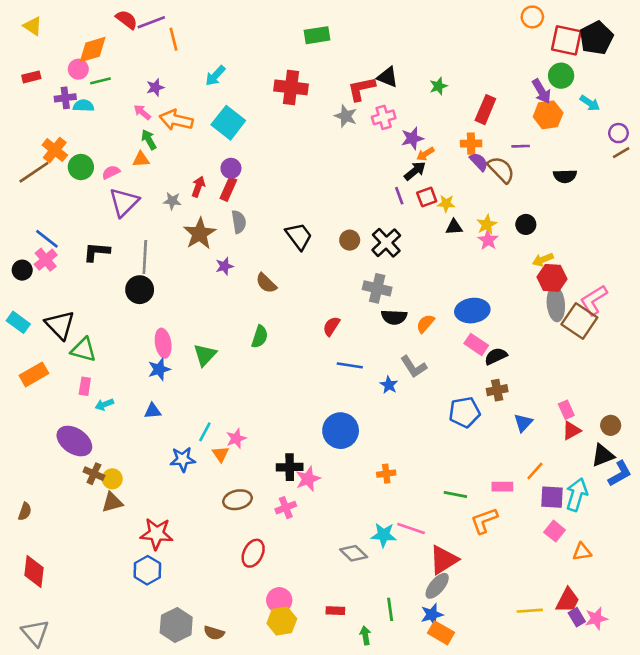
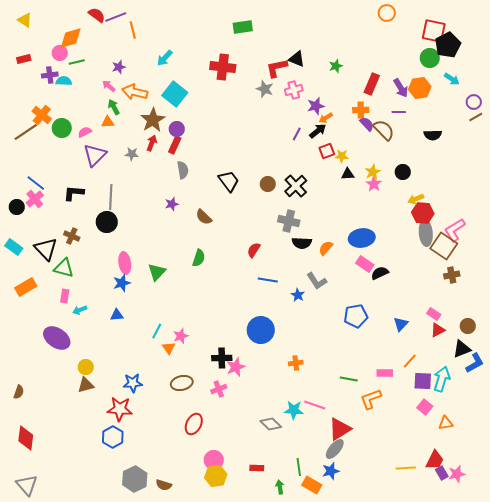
orange circle: (532, 17) -> (387, 13), moved
black pentagon: (596, 38) -> (448, 45), moved
purple arrow: (541, 91) -> (401, 88), moved
purple line: (399, 196) -> (297, 134), moved, turned 48
brown star: (200, 234) -> (153, 120), moved
brown cross: (497, 390) -> (452, 275), moved
pink rectangle: (566, 410) -> (434, 314), turned -32
blue star: (183, 459) -> (133, 383), moved
brown cross: (94, 474) -> (72, 236), moved
orange rectangle: (441, 633) -> (312, 485), moved

